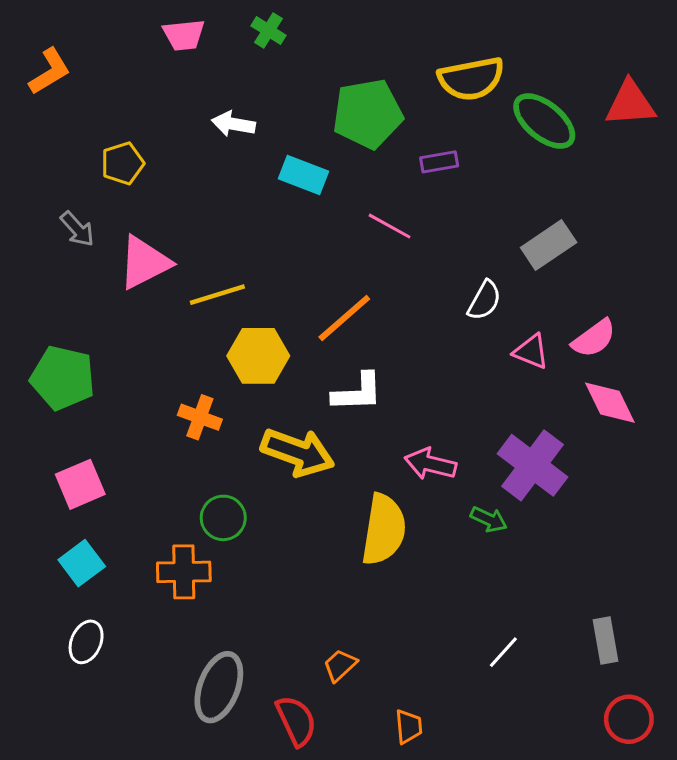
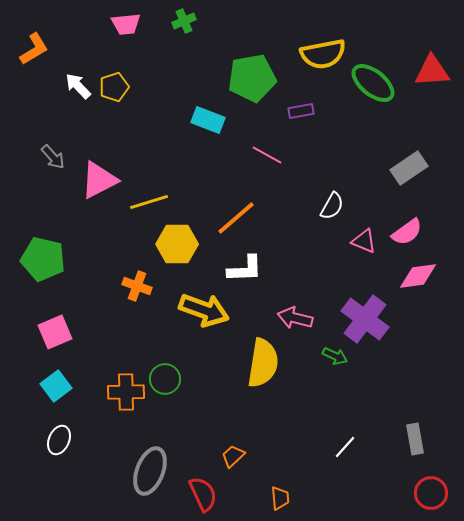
green cross: (268, 31) -> (184, 21), turned 35
white arrow: (233, 124) -> (78, 86), moved, turned 36
yellow pentagon: (123, 163) -> (114, 87), moved
gray rectangle: (549, 245) -> (409, 168), moved
pink diamond: (610, 403) -> (418, 276), turned -72
green circle: (223, 518) -> (165, 379), moved

